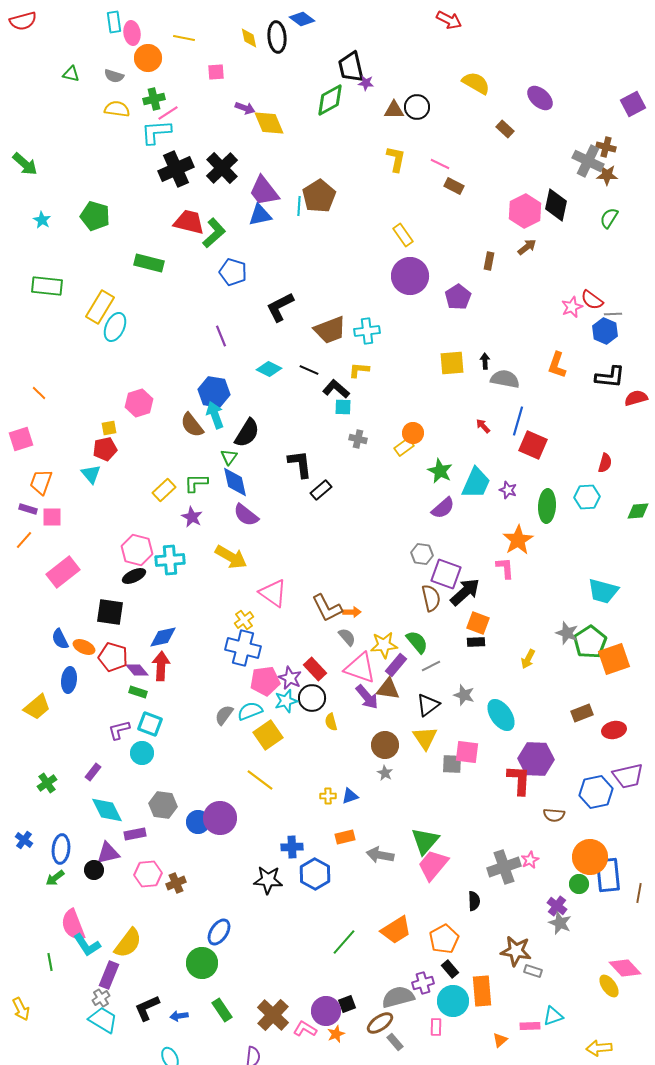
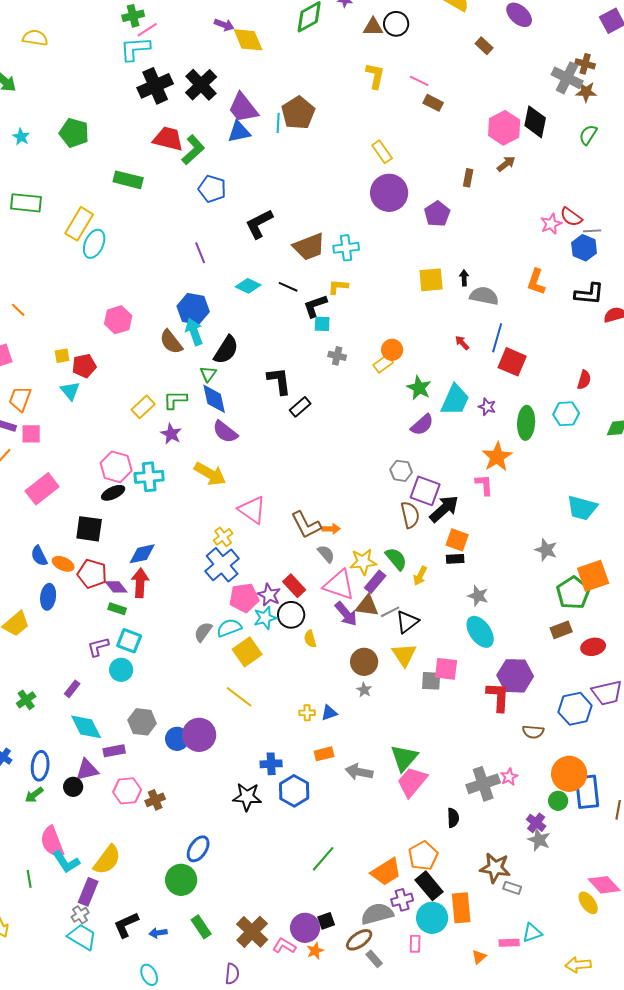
yellow semicircle: (117, 109) -> (35, 38), moved
black L-shape: (336, 389) -> (315, 306), turned -60
yellow square: (109, 428) -> (62, 356), moved
green pentagon: (590, 642) -> (573, 593), moved
blue cross: (243, 648) -> (222, 565), turned 36
yellow arrow: (528, 659) -> (420, 576), moved
gray line: (431, 666) -> (390, 612), moved
gray star: (464, 695) -> (478, 596), moved
orange trapezoid: (396, 930) -> (386, 872), moved
black rectangle: (450, 969) -> (429, 886), size x1.6

